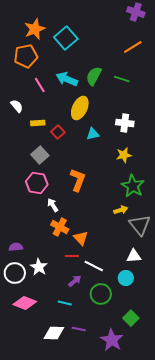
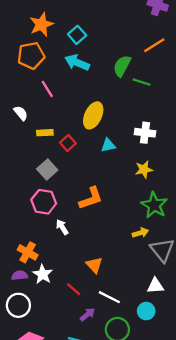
cyan square: (66, 38) -> (77, 35), size x0.7
green semicircle: (94, 76) -> (122, 66), moved
cyan arrow: (67, 79) -> (77, 62), moved
orange L-shape: (78, 180) -> (91, 198), turned 50
orange cross: (60, 227) -> (28, 252), moved
red line: (72, 256) -> (74, 289), moved, turned 40
white star: (39, 267) -> (43, 274), moved

